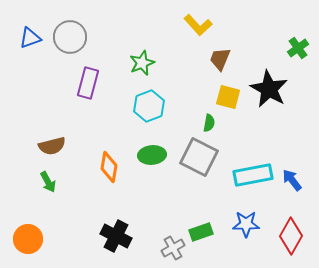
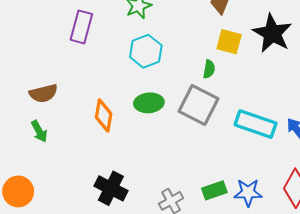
cyan rectangle: (253, 175) -> (255, 124), turned 30
blue star: (246, 224) -> (248, 193), moved
green rectangle: (201, 232) -> (214, 190), moved

